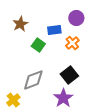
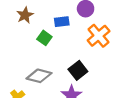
orange cross: (72, 43) -> (99, 36), moved, size x1.5
gray diamond: (33, 80) -> (39, 76), turned 35

